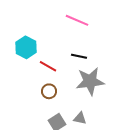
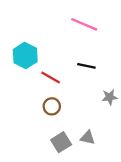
gray star: (90, 81) -> (110, 97), moved, size x0.5

